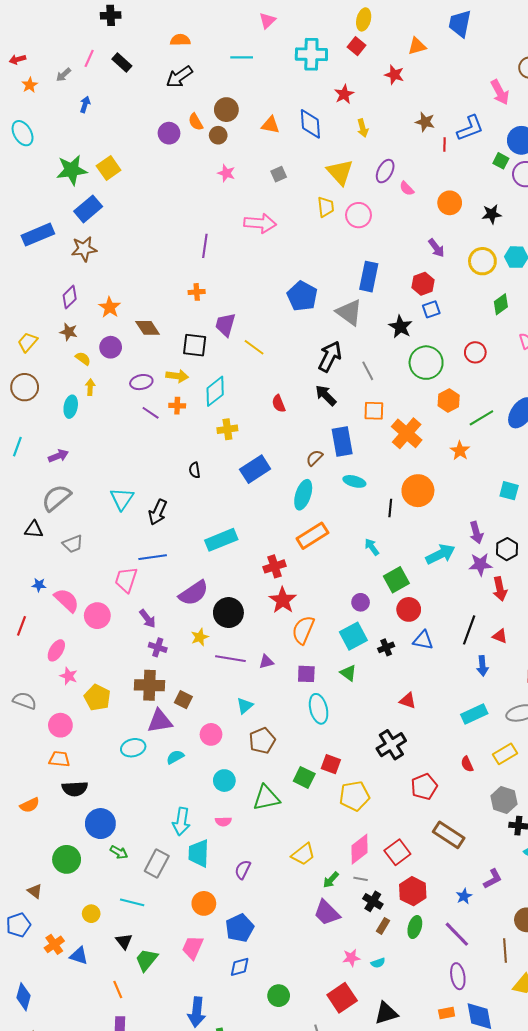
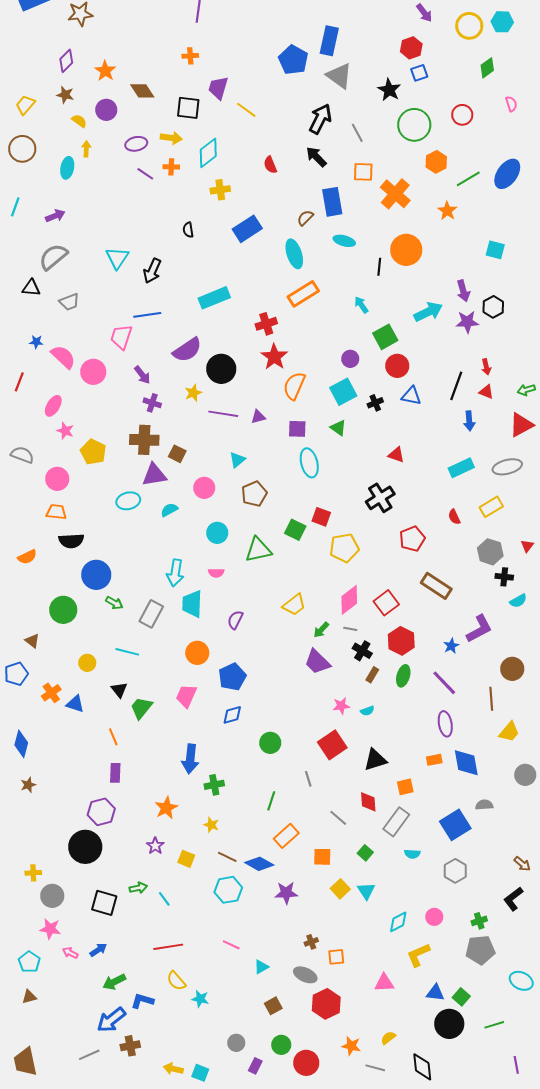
blue rectangle: (369, 277) -> (329, 41), moved
cyan ellipse: (303, 495) -> (294, 254), turned -36
red arrow: (500, 589) -> (486, 367), moved, size x0.7
purple L-shape: (493, 879) -> (479, 629), size x1.4

